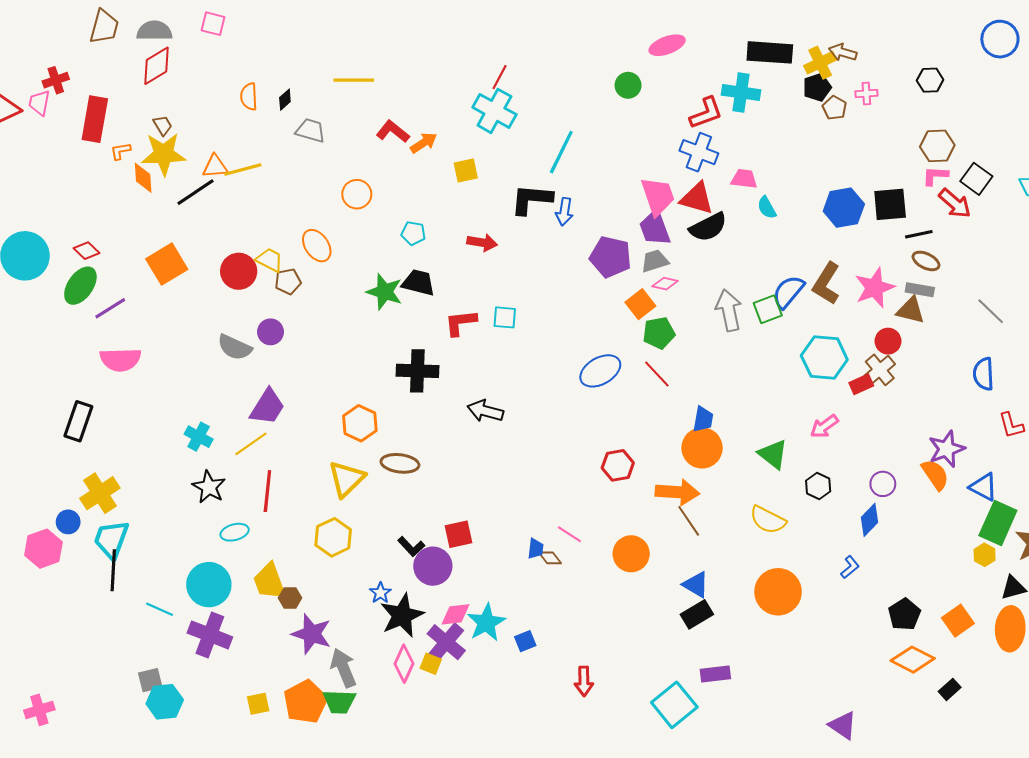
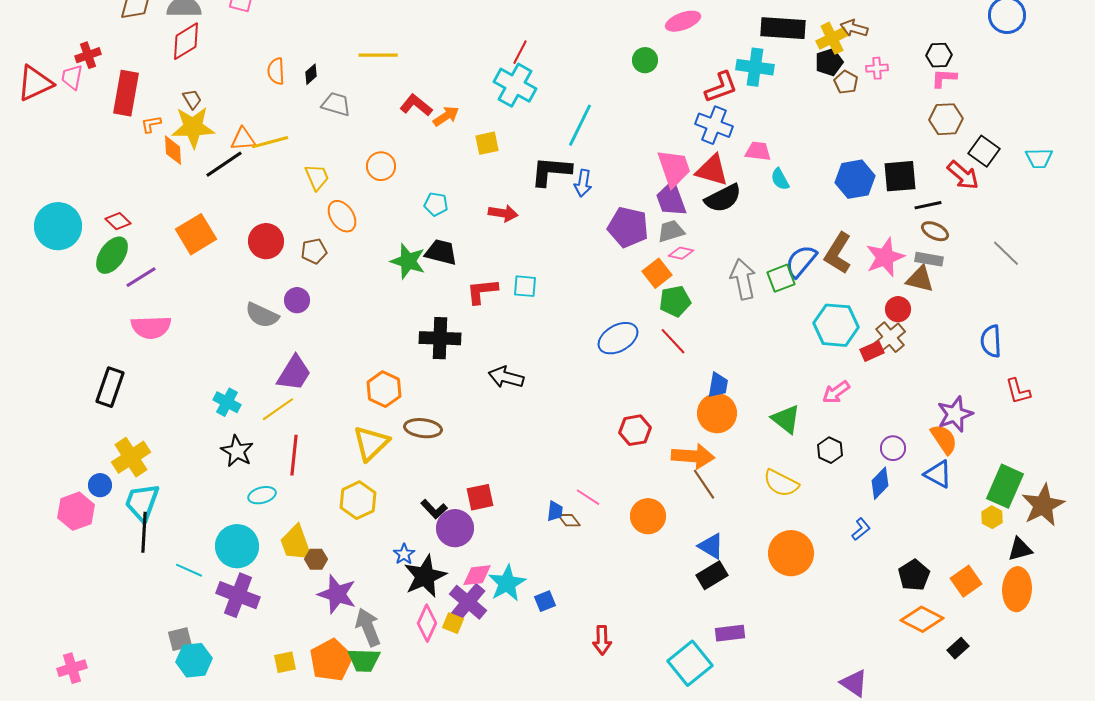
pink L-shape: (935, 176) -> (944, 78), moved
yellow trapezoid: (269, 260) -> (317, 177), moved, turned 40
gray line: (991, 311) -> (1006, 253), moved
blue triangle: (984, 487) -> (938, 474), moved

